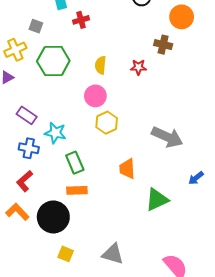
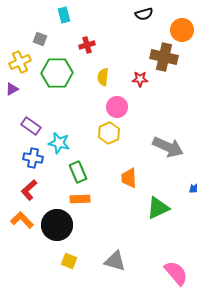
red cross: (81, 20) -> (87, 45), moved
brown cross: (163, 45) -> (164, 57), size x1.5
pink circle: (95, 96) -> (117, 107), moved

